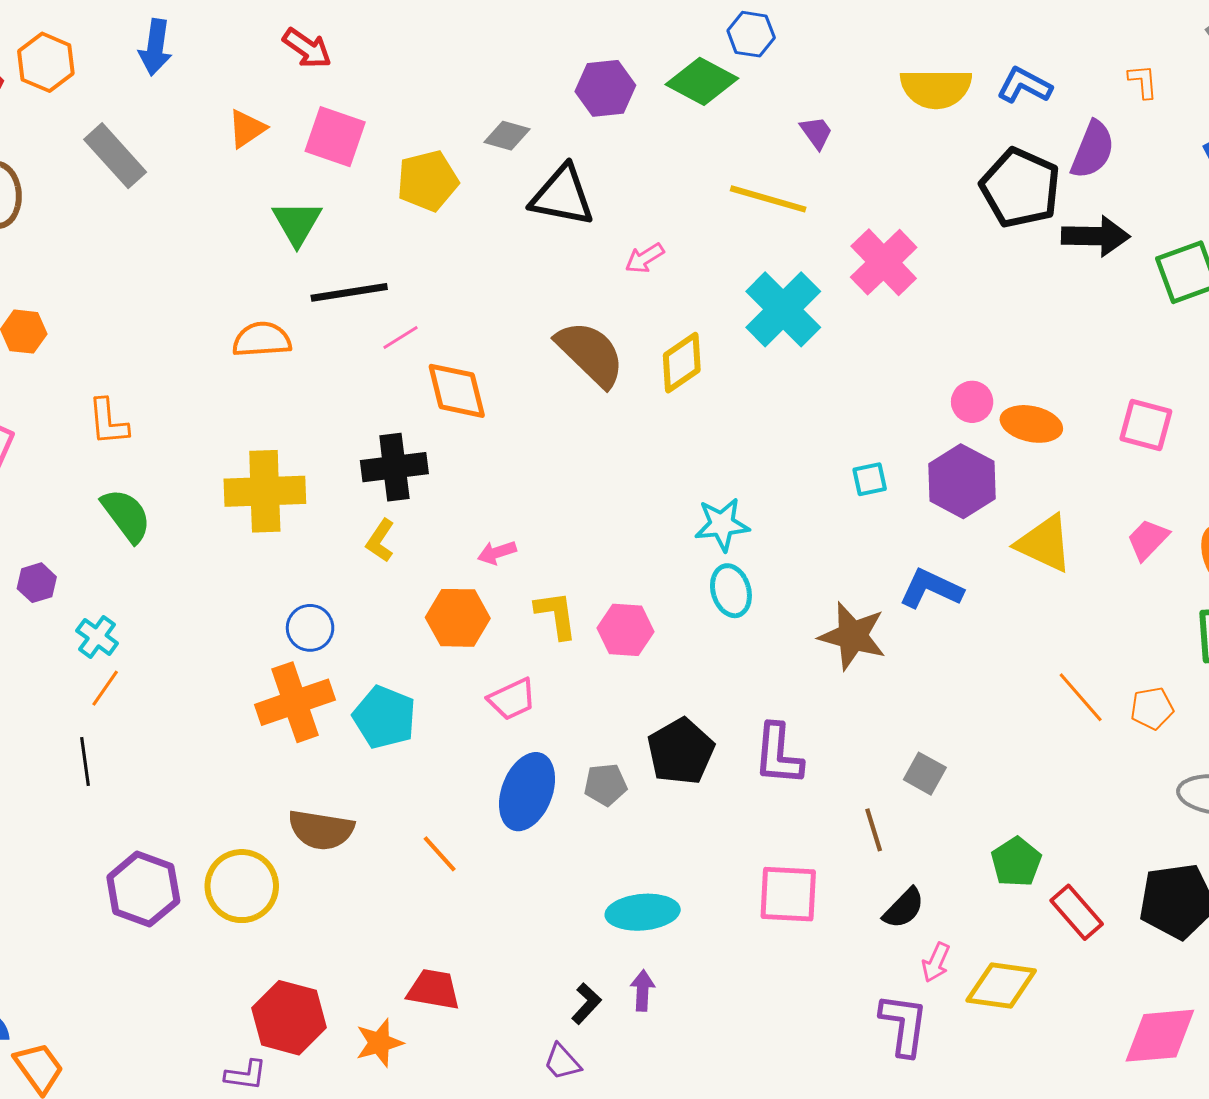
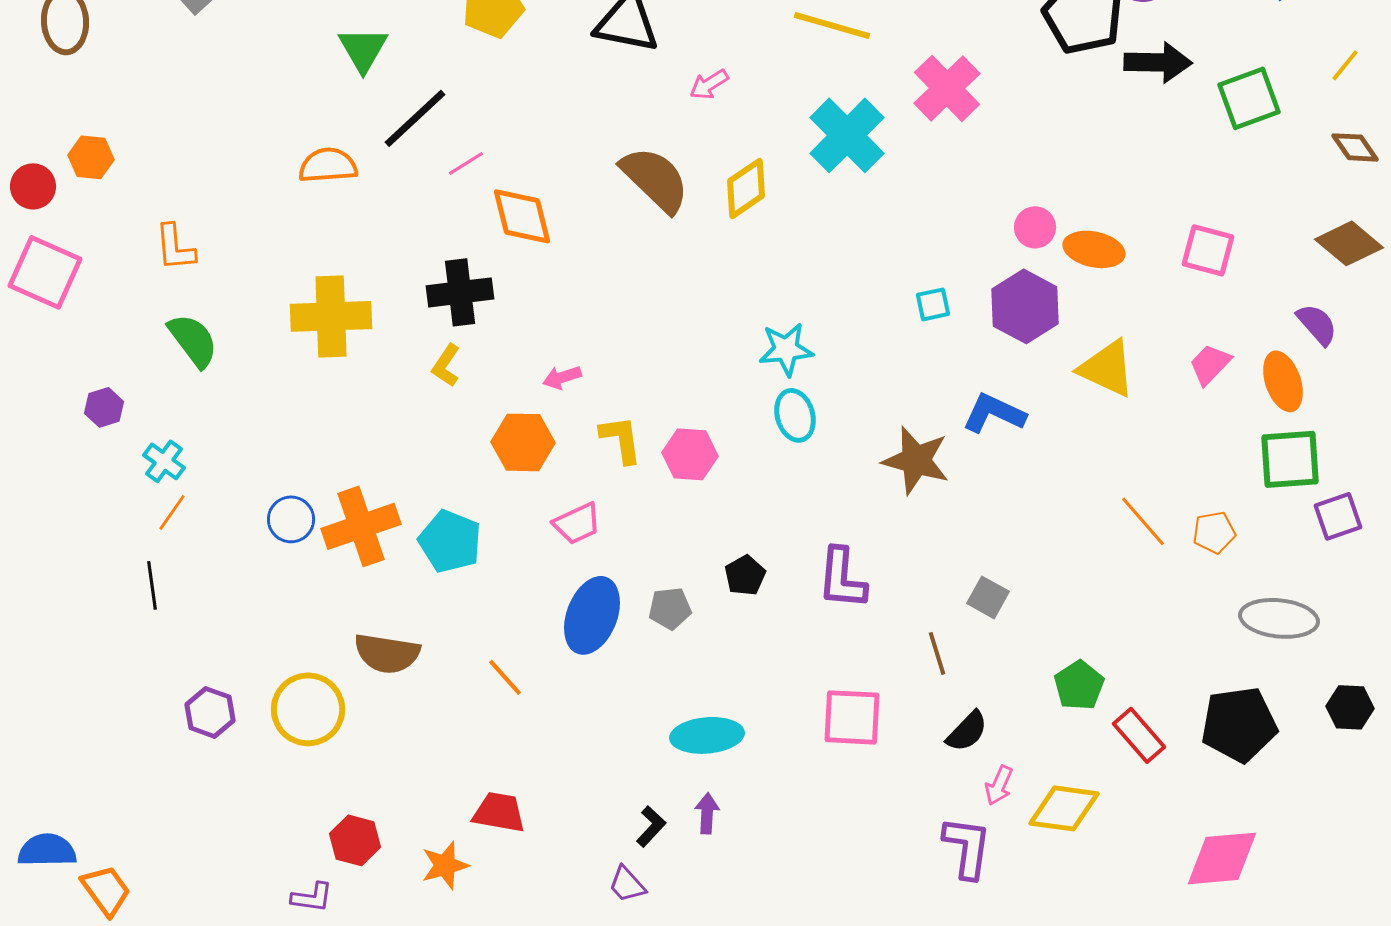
black line: (349, 292) -> (415, 118), turned -34
blue circle: (310, 628) -> (291, 519), moved
black pentagon: (681, 751) -> (745, 575), size x0.6
purple hexagon: (143, 889) -> (210, 712), size x0.7
red hexagon: (289, 1018) -> (355, 840), size x0.7

